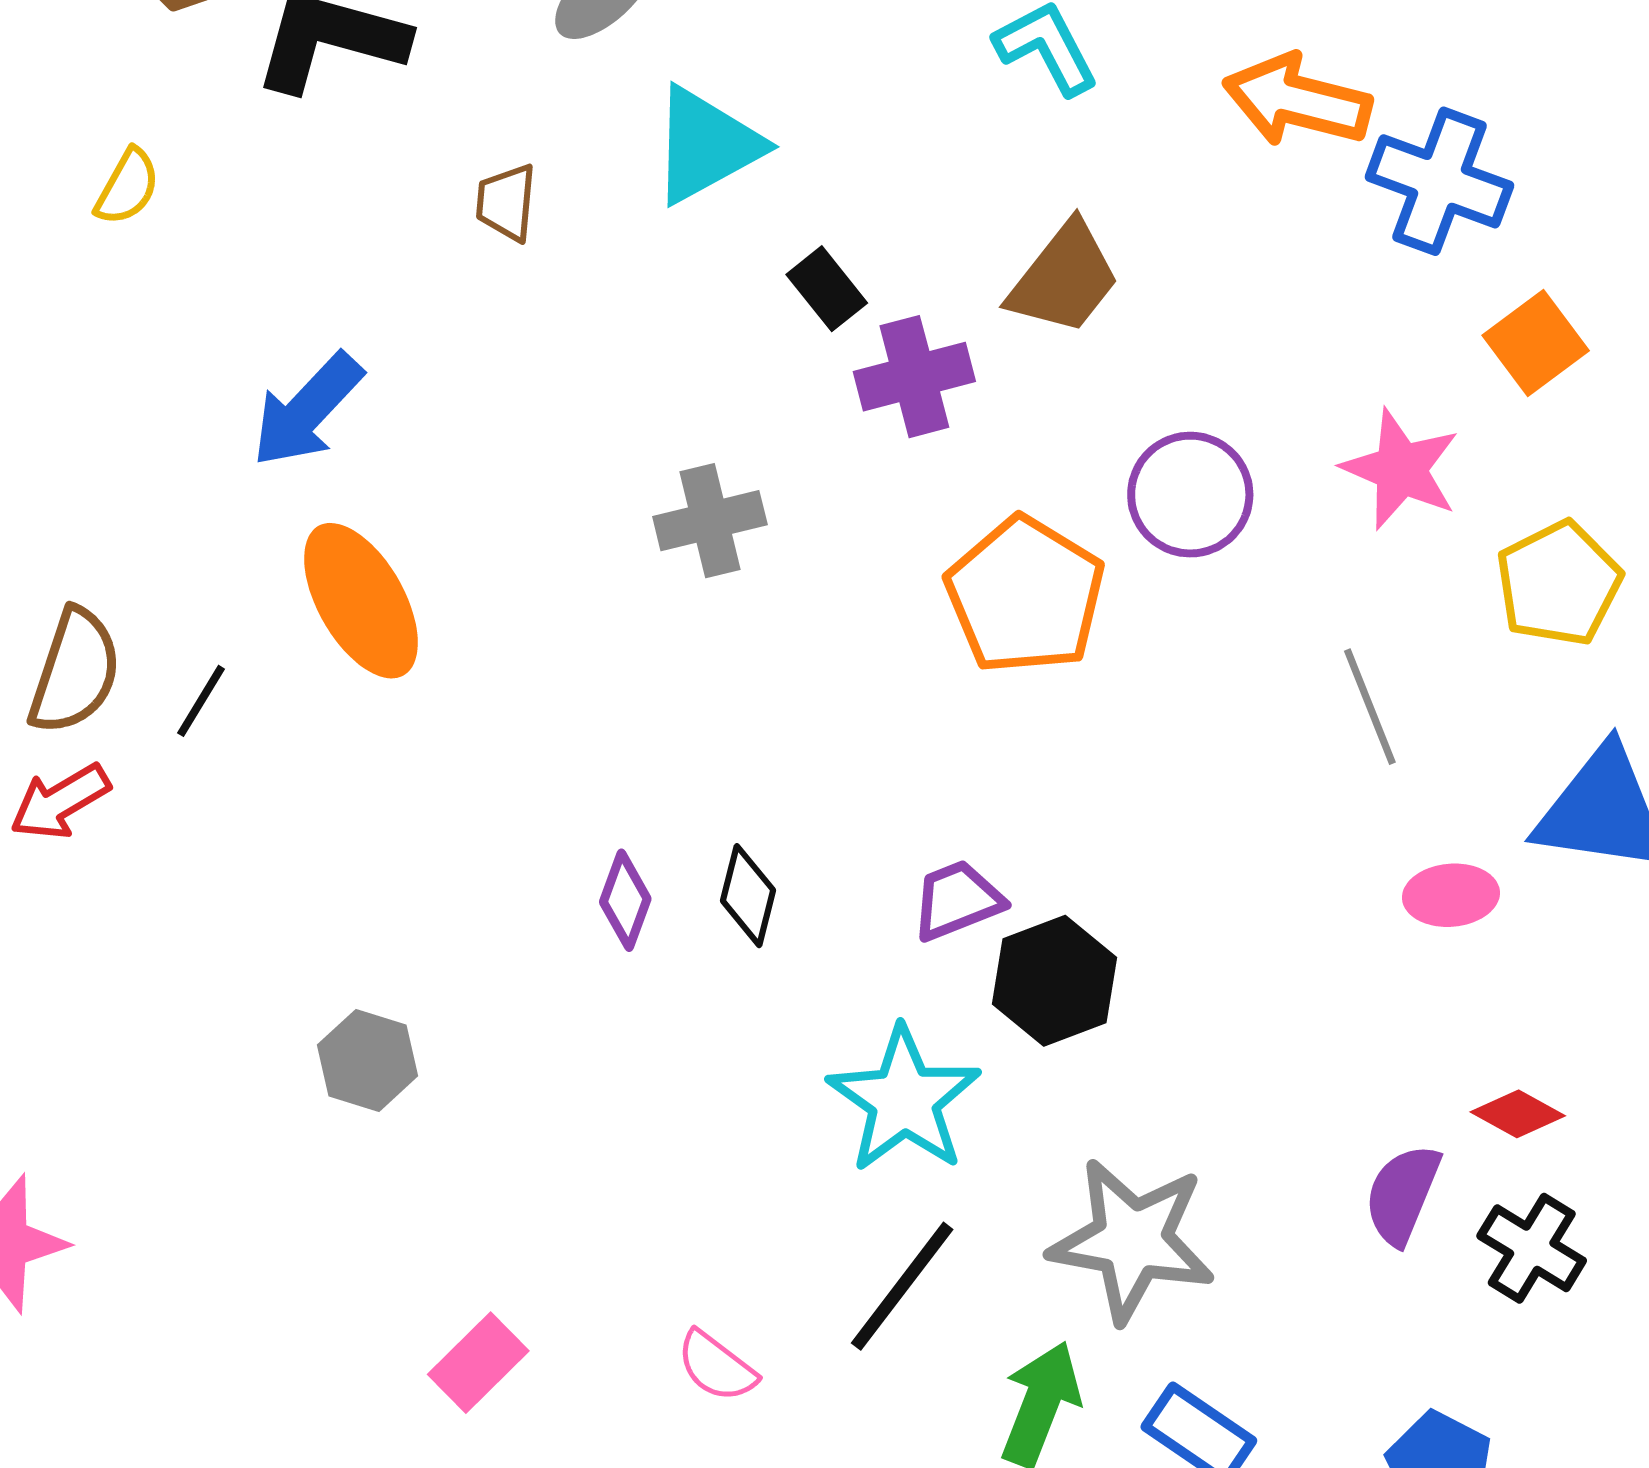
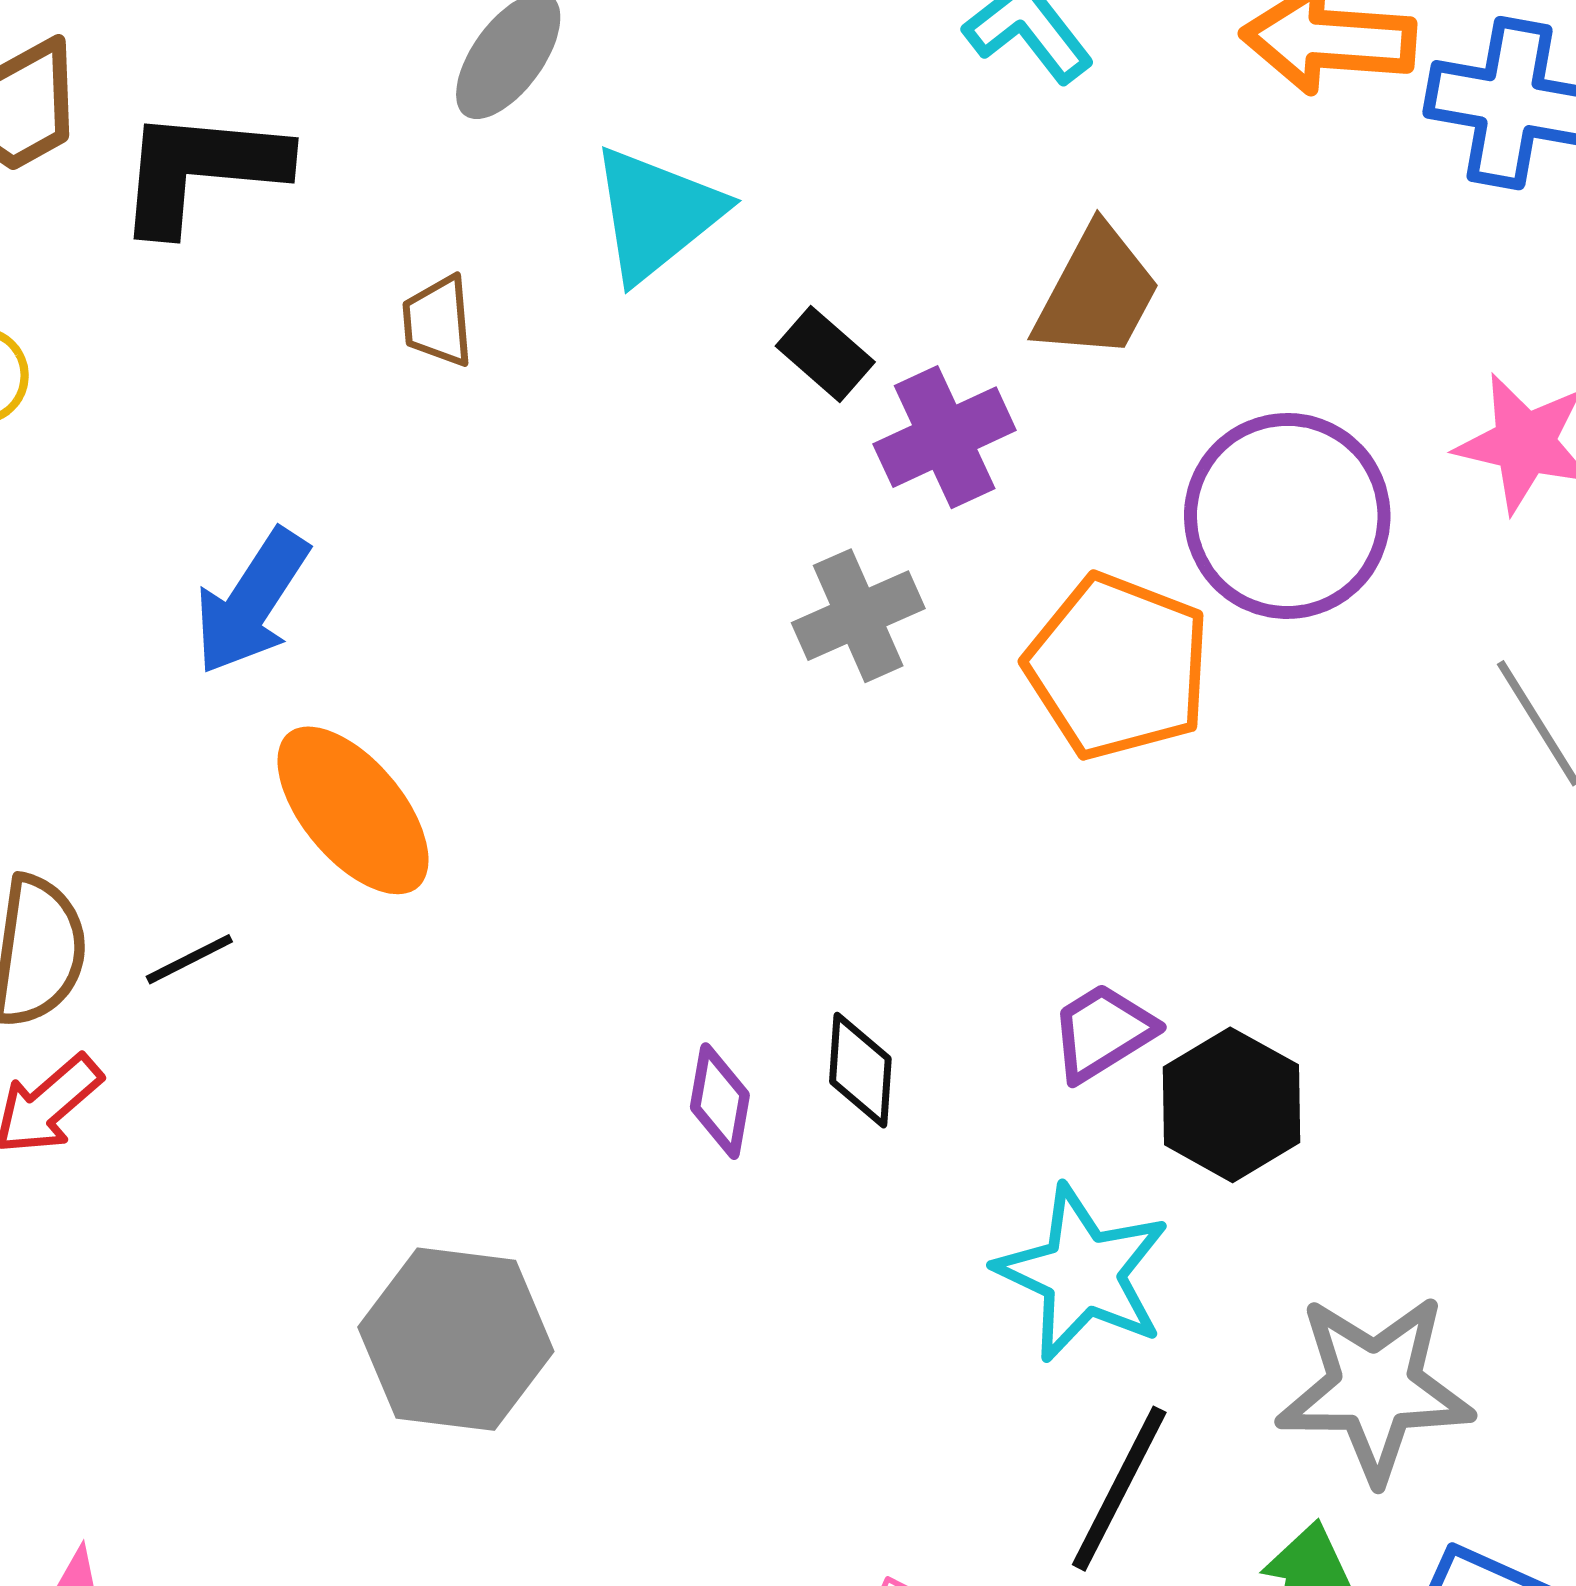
purple circle: (1190, 495) -> (1287, 516), size x1.4
gray cross: (710, 521) -> (858, 616), moved
black line: (201, 701) -> (189, 959), turned 42
gray hexagon: (368, 1060) -> (456, 1339), size x1.6

